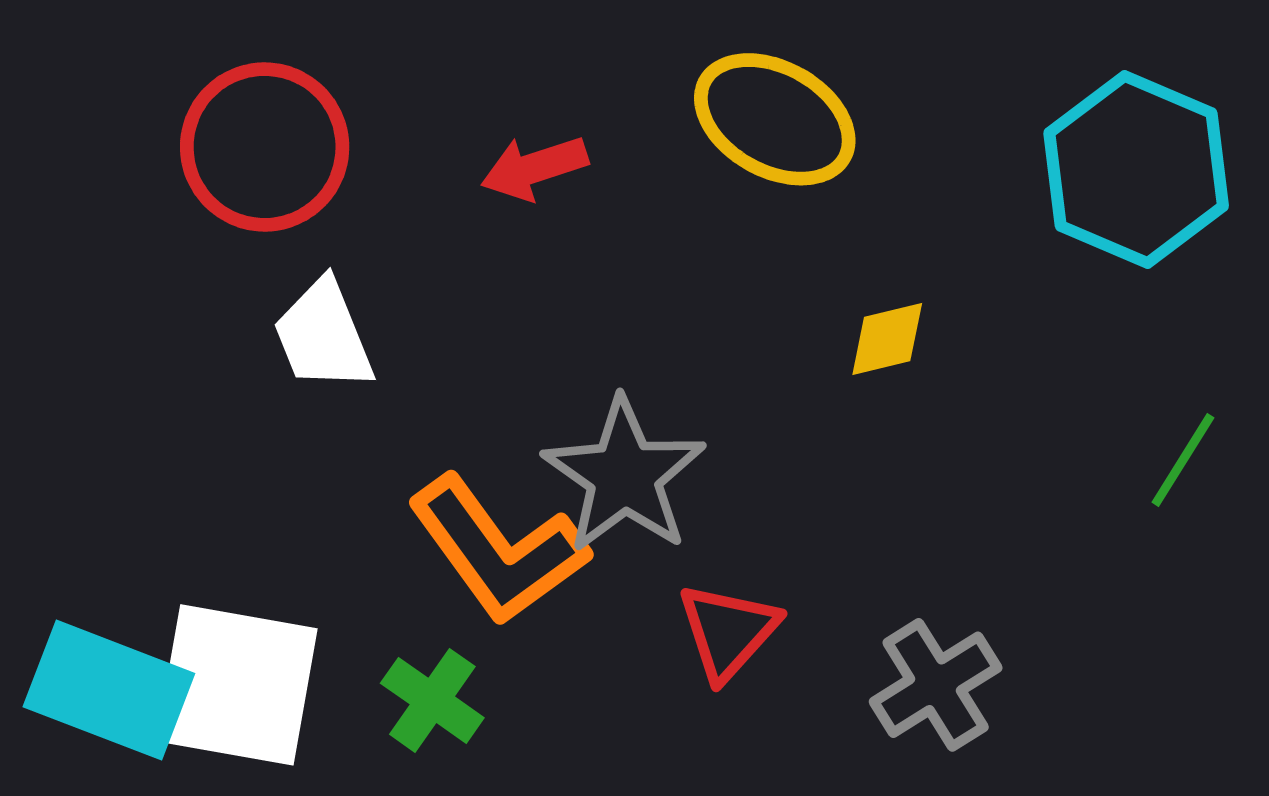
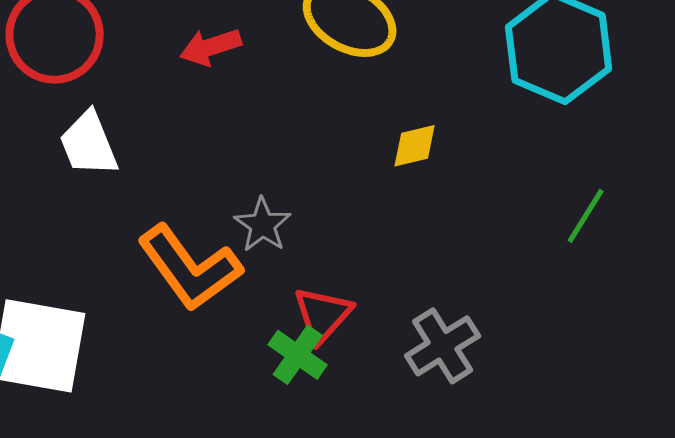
gray star: (624, 476) -> (263, 225), size x0.6
green cross: (432, 700) -> (298, 355), moved

